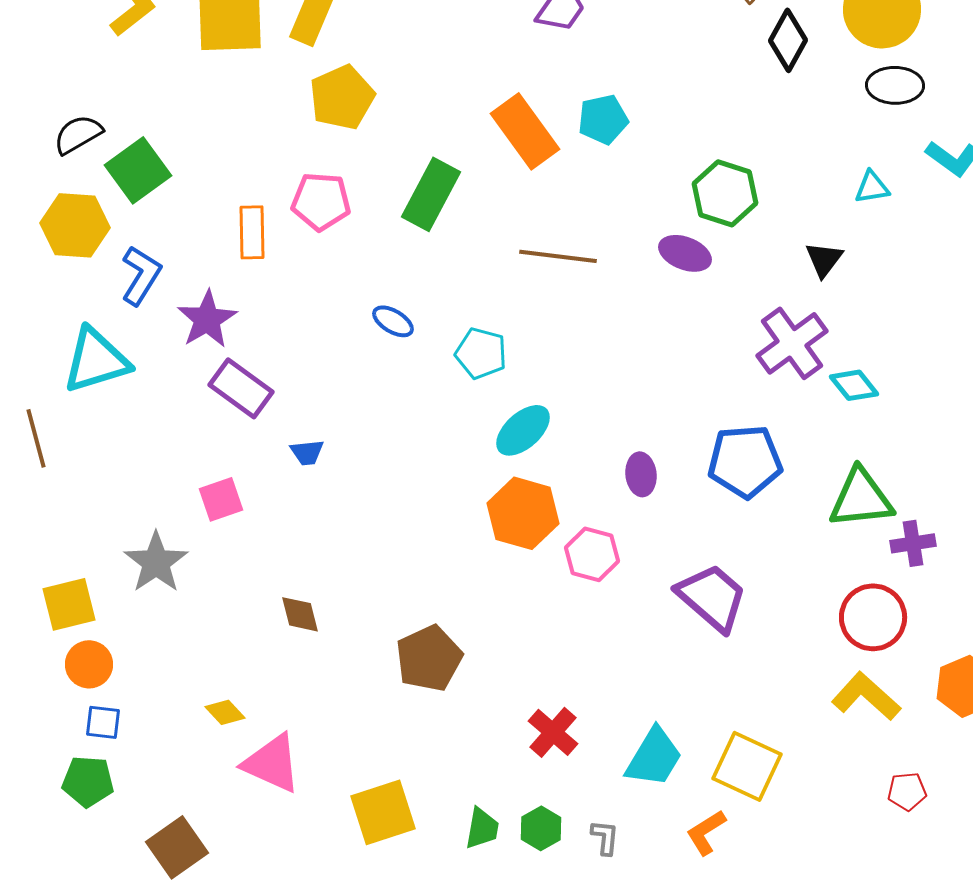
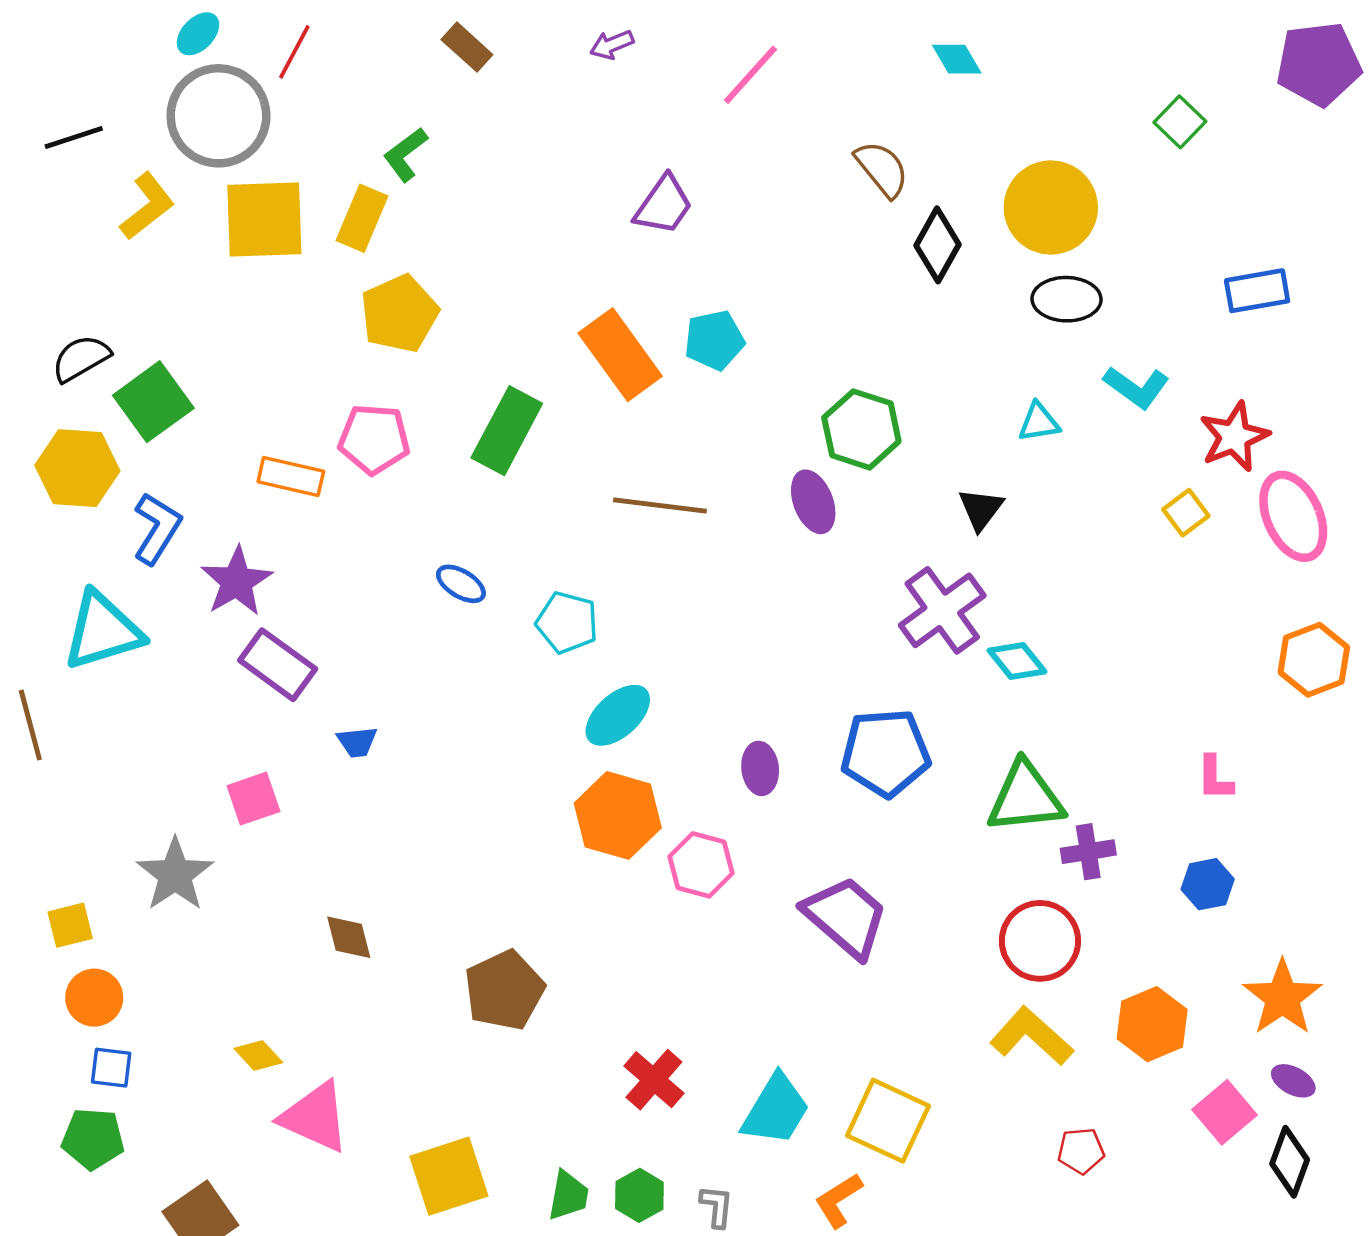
orange rectangle: (252, 232) -> (291, 476), turned -76
purple ellipse: (685, 253) -> (813, 502), turned 48
yellow square: (69, 604) -> (70, 925), size x0.7

